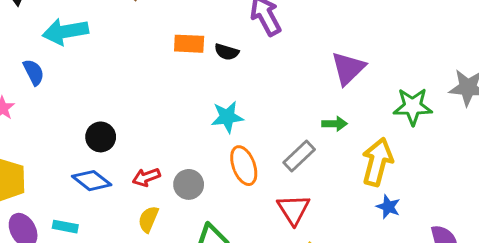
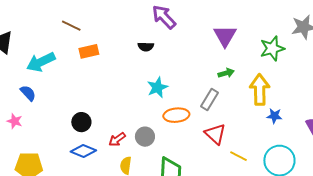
orange rectangle: (189, 44) -> (89, 51), moved
orange ellipse: (244, 166) -> (176, 115), turned -60

